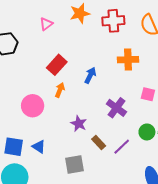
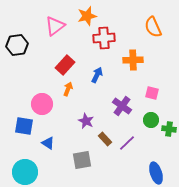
red cross: (113, 21) -> (104, 38), moved
pink triangle: (46, 24) -> (55, 26), size x1.5
green circle: (147, 132) -> (151, 120), moved
blue square: (14, 147) -> (24, 126), moved

